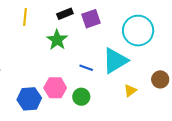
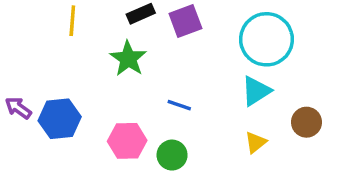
cyan triangle: (115, 61) -> (256, 91), moved, size x0.7
blue hexagon: (29, 99) -> (60, 119), moved

